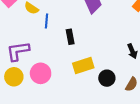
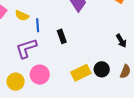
purple L-shape: (18, 51) -> (26, 48), moved
yellow rectangle: (83, 65) -> (81, 73), moved

